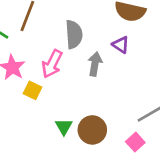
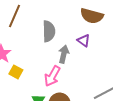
pink arrow: (52, 64) -> (52, 76), moved

